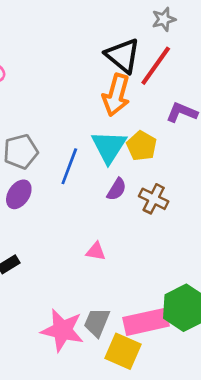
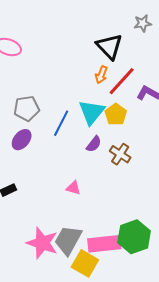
red line: (156, 66) -> (122, 81), moved
orange arrow: (116, 95) -> (101, 75), size x0.6
gray trapezoid: (97, 322) -> (68, 240), size x1.4

